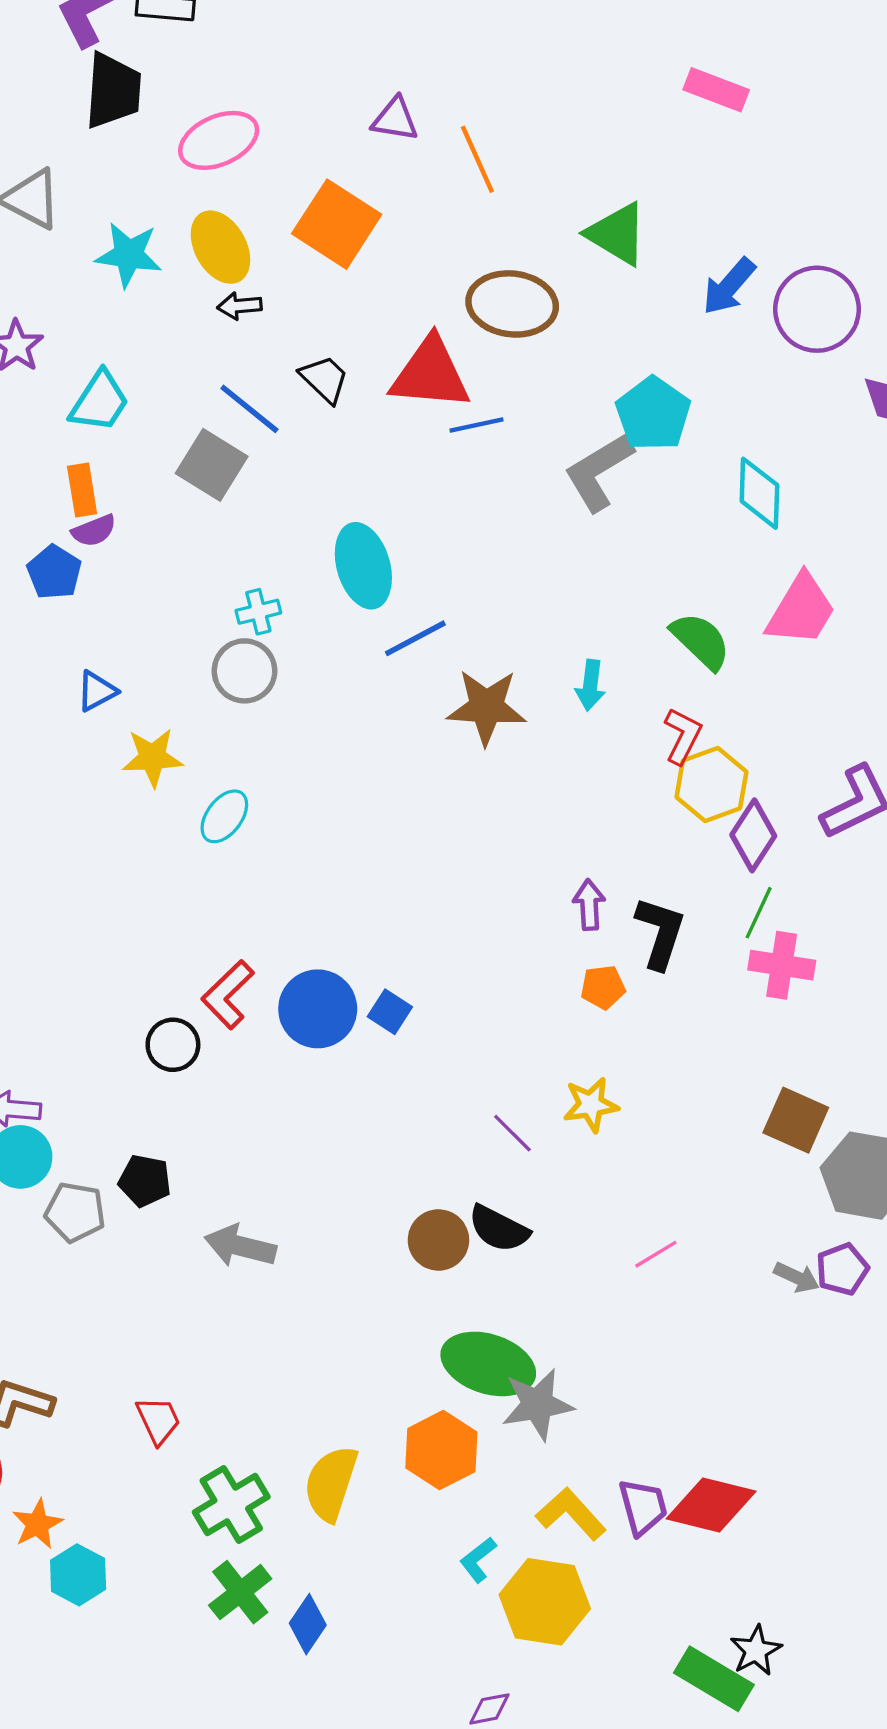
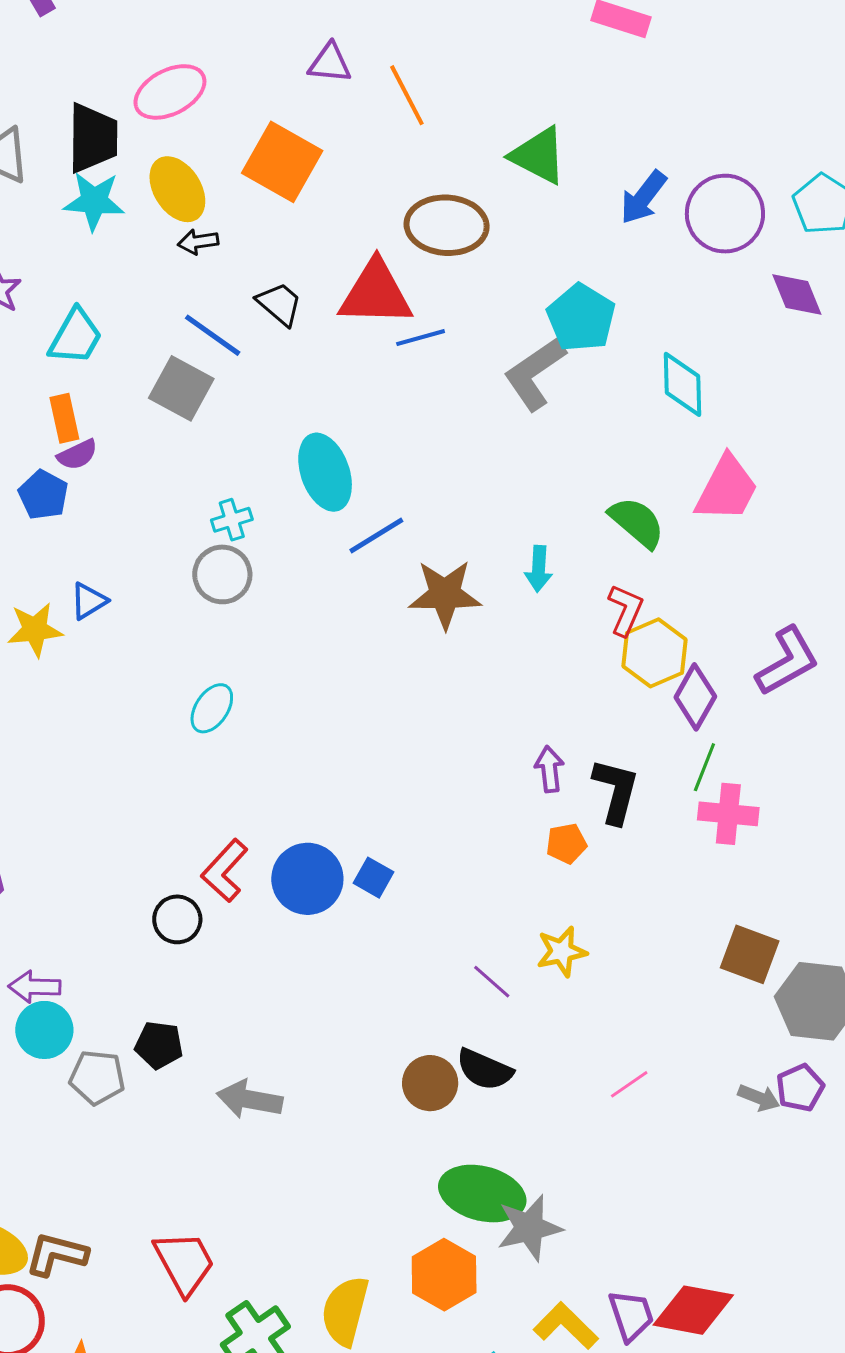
black trapezoid: (113, 91) -> (93, 138), moved
yellow star: (153, 757) -> (35, 630), moved
red trapezoid: (158, 1420) -> (184, 1263), size x1.5

